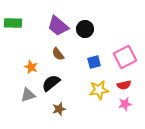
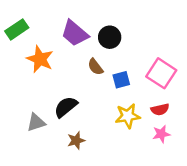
green rectangle: (13, 23) -> (17, 29), turned -36
brown semicircle: (58, 54) -> (95, 67), moved
pink square: (125, 57) -> (161, 73), turned -30
orange star: (31, 67) -> (40, 59), moved, size x1.5

